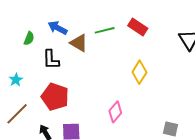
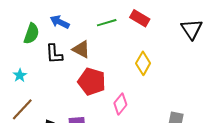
green semicircle: (29, 38) -> (31, 34), size x1.5
brown triangle: (79, 43) -> (81, 49), moved
red pentagon: (55, 97) -> (92, 81), moved

